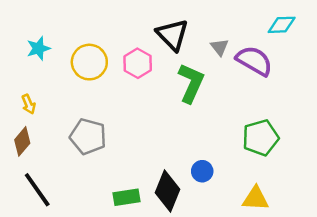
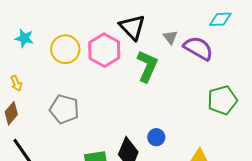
cyan star: (38, 48) -> (24, 38), turned 30
pink hexagon: (138, 63) -> (104, 50), size x1.4
green pentagon: (261, 138) -> (222, 100), moved

